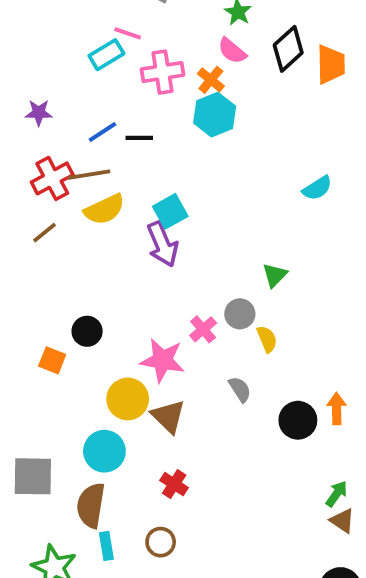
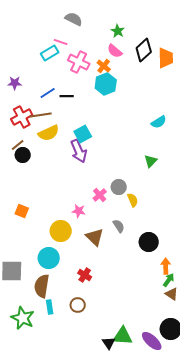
pink cross: (162, 72) -> (79, 62), turned 35
green triangle: (275, 275) -> (151, 161), moved
black circle: (87, 331) -> (23, 155), moved
pink star: (162, 360) -> (79, 211), size x0.6
orange arrow: (337, 409) -> (166, 266), moved
brown triangle: (168, 416) -> (95, 237), moved

